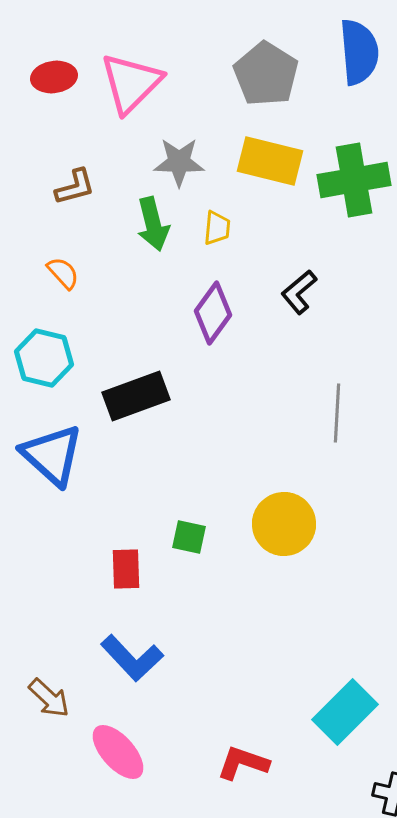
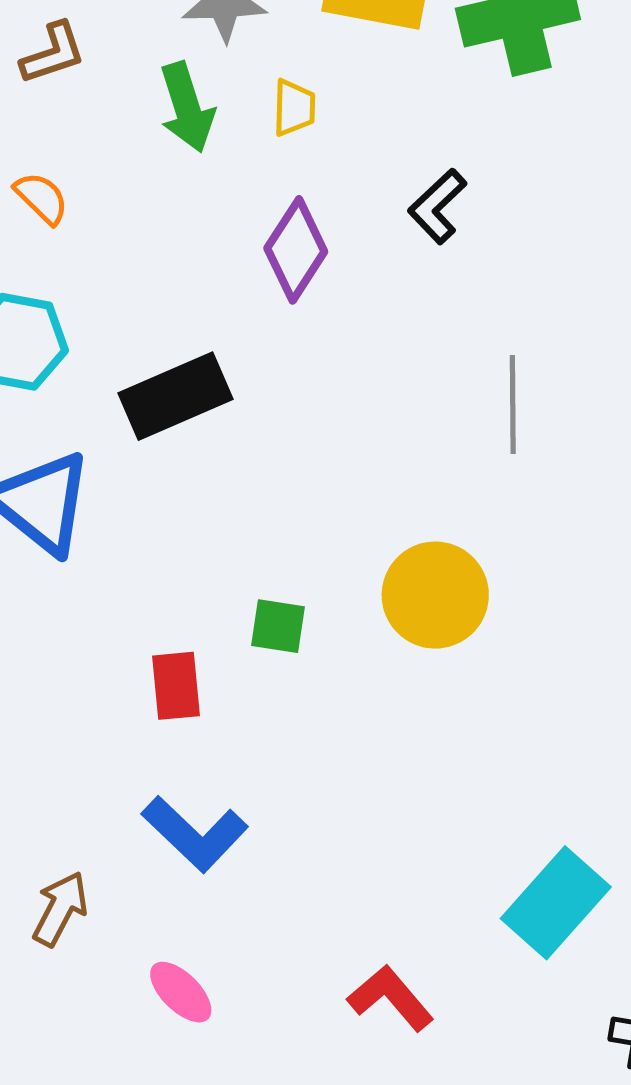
brown arrow: (49, 698) -> (60, 909), turned -102
pink ellipse: (118, 752) -> (181, 992), size x0.7
red L-shape: (243, 763) -> (391, 998), turned 34

